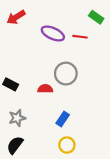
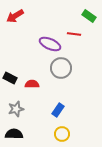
purple ellipse: (53, 33) -> (50, 44), moved
red semicircle: (45, 89) -> (32, 84), moved
black semicircle: (15, 145) -> (14, 134), turned 54

